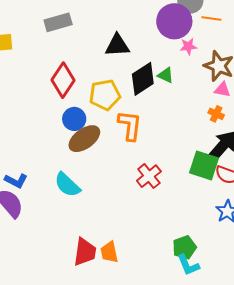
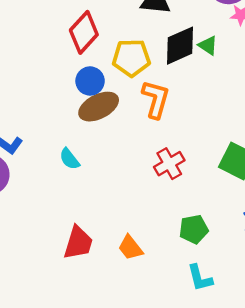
cyan semicircle: (67, 185) -> (69, 159), size x0.7
green pentagon: (184, 247) -> (194, 229), moved
orange trapezoid: (109, 252) -> (130, 248), moved, turned -35

